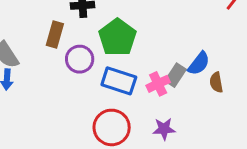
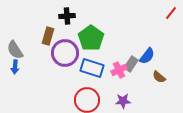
purple circle: (80, 59) -> (65, 53), size x1.4
brown semicircle: (216, 82) -> (159, 77), moved, turned -40

